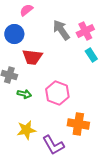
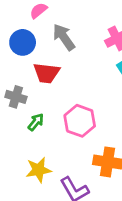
gray arrow: (61, 30) -> (64, 37), moved
green arrow: (24, 94) -> (36, 122), turned -64

